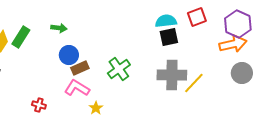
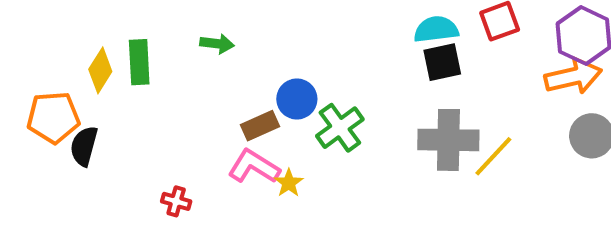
green rectangle: (21, 37) -> (139, 62), turned -35
blue circle: (69, 55) -> (297, 99), moved
yellow star: (96, 108) -> (289, 183), moved

